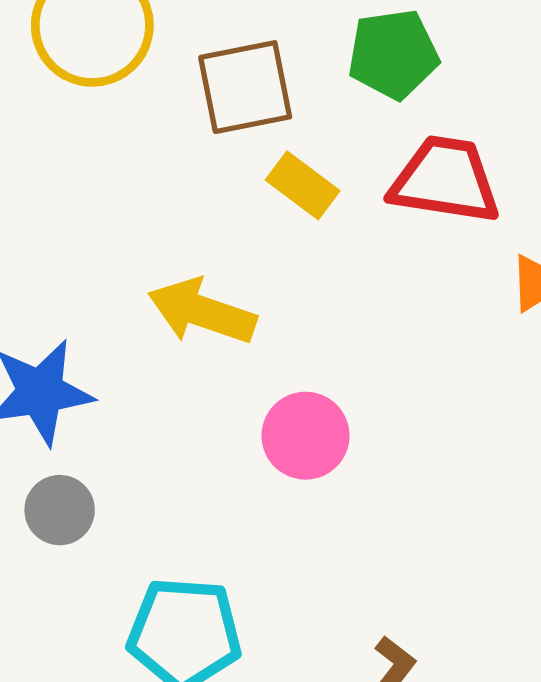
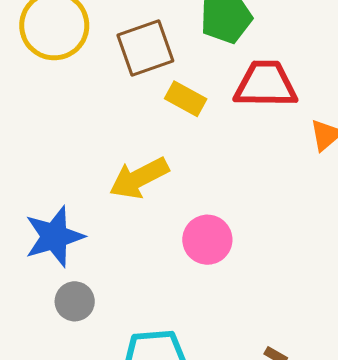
yellow arrow: (202, 312) -> (139, 178), turned -38

